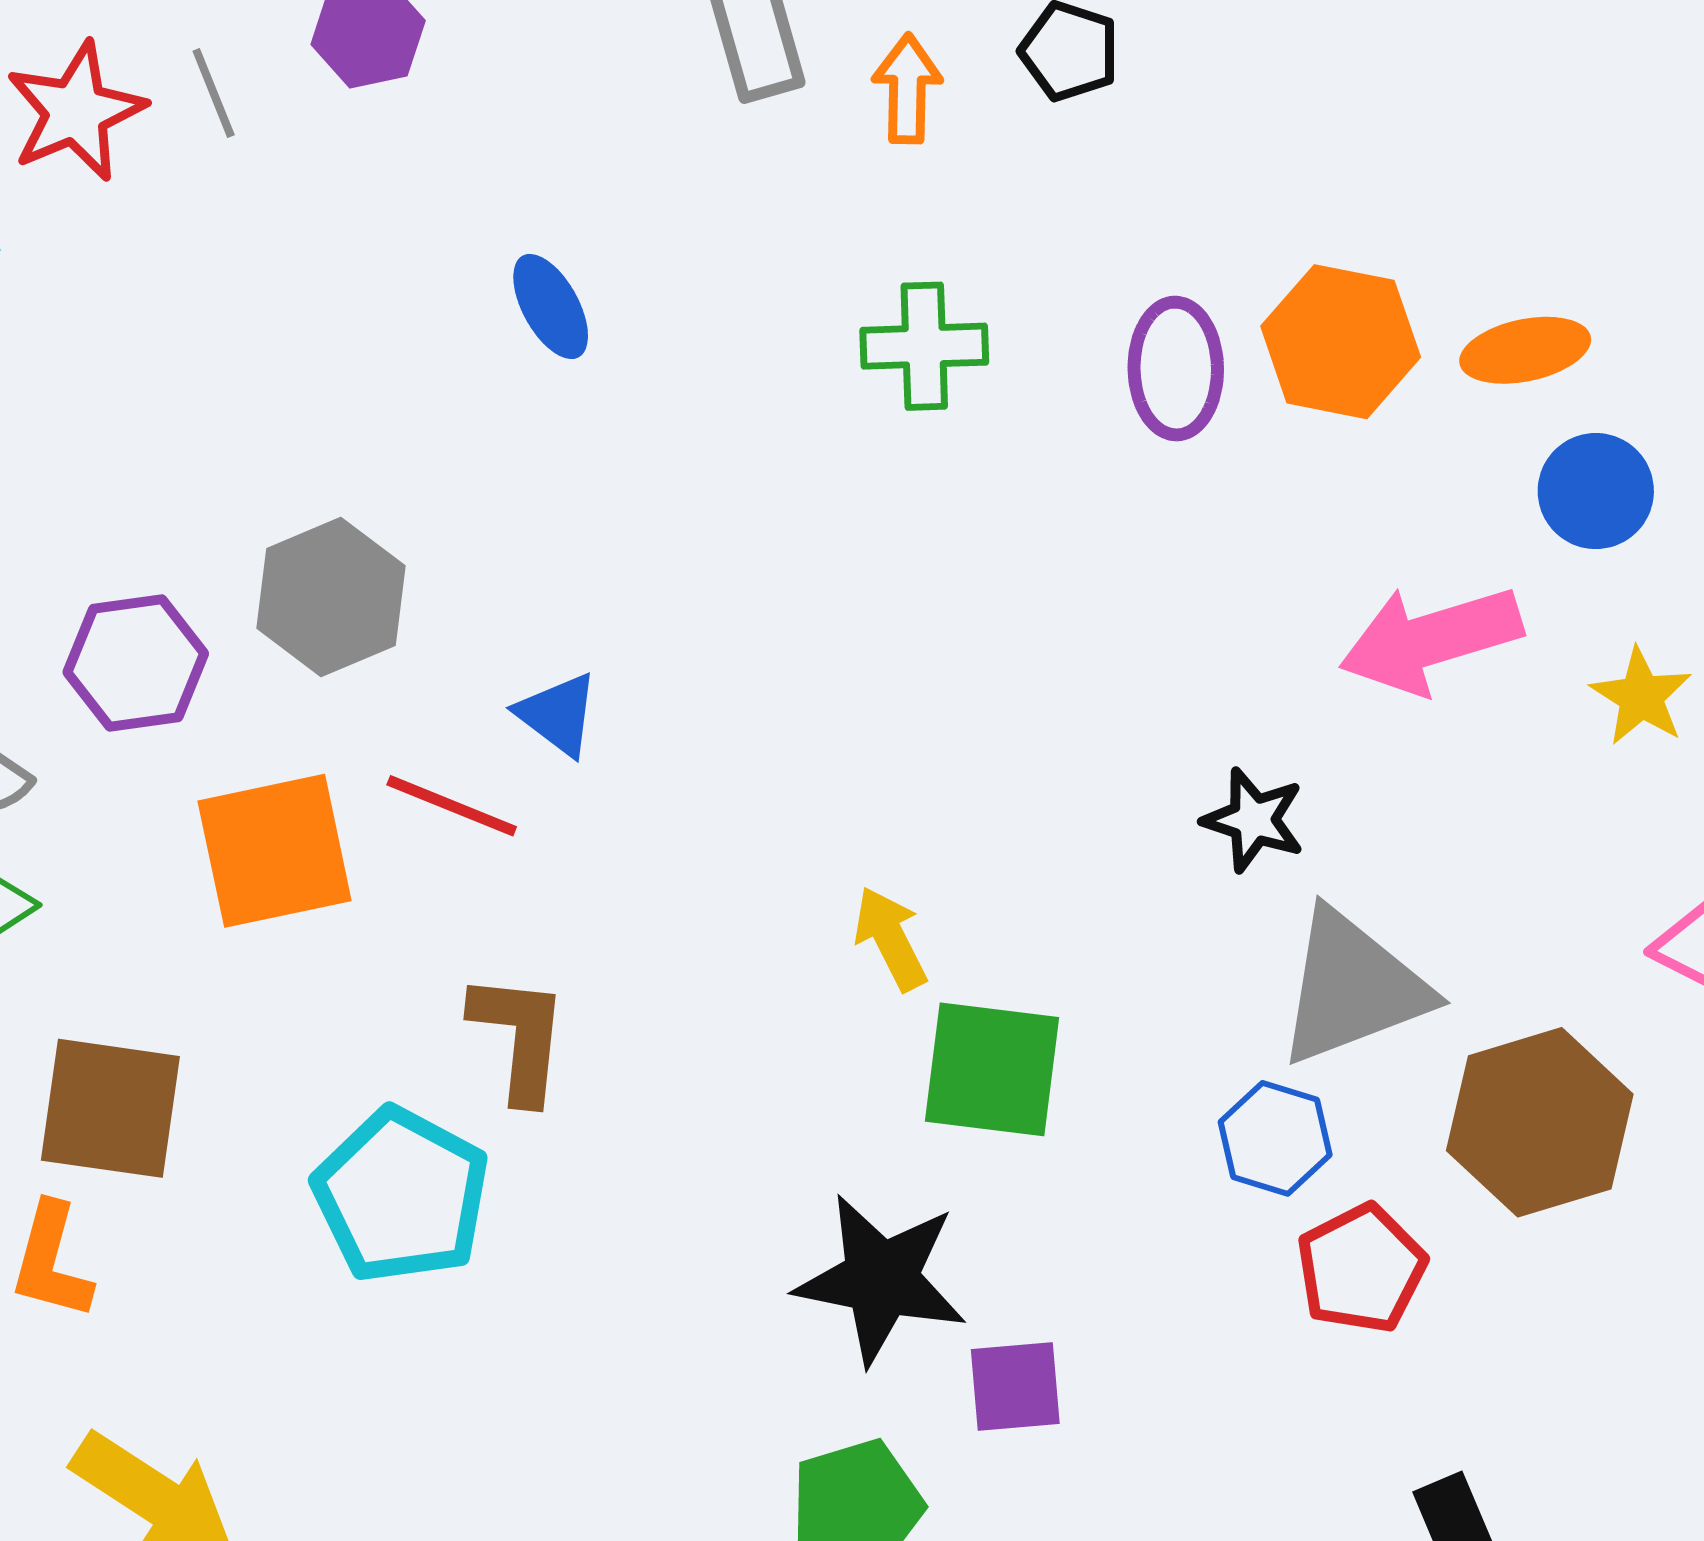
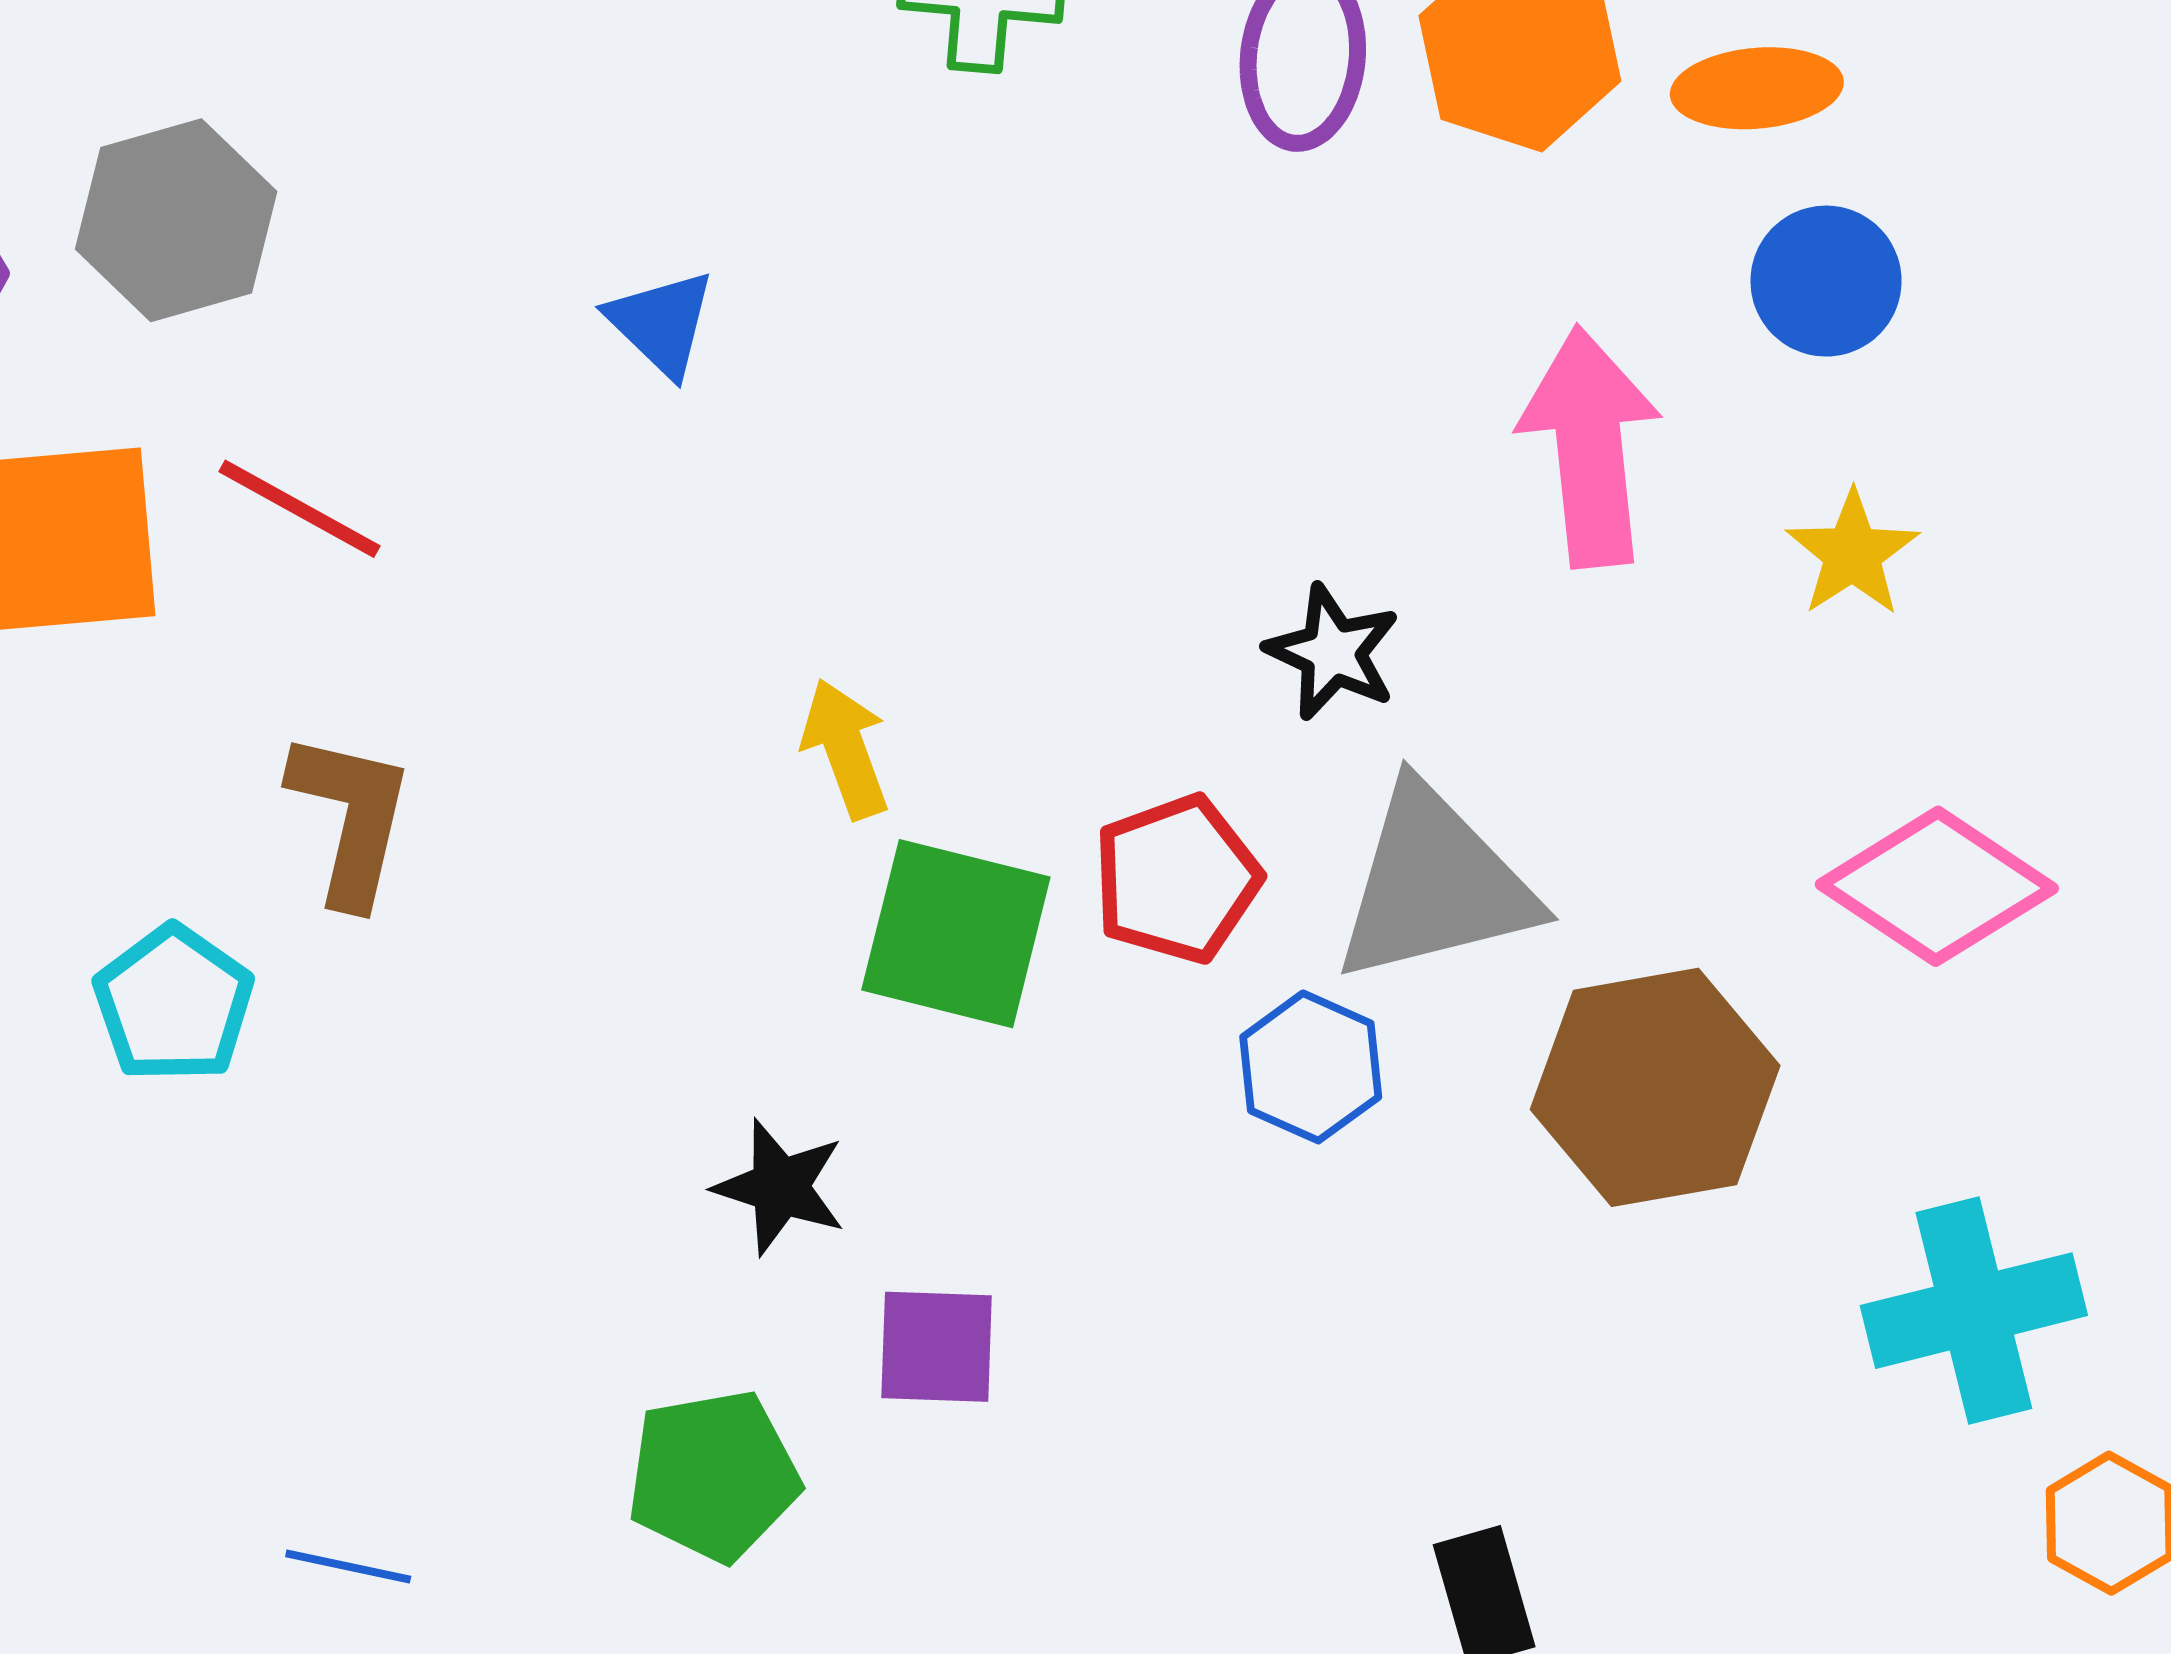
pink arrow: (1431, 639) -> (1590, 447), turned 94
blue triangle: (558, 714) -> (661, 323), moved
cyan pentagon: (401, 1195) -> (174, 1004), size x0.7
red pentagon: (1361, 1269) -> (1177, 879), moved
black star: (881, 1279) -> (780, 1187), size x0.6

